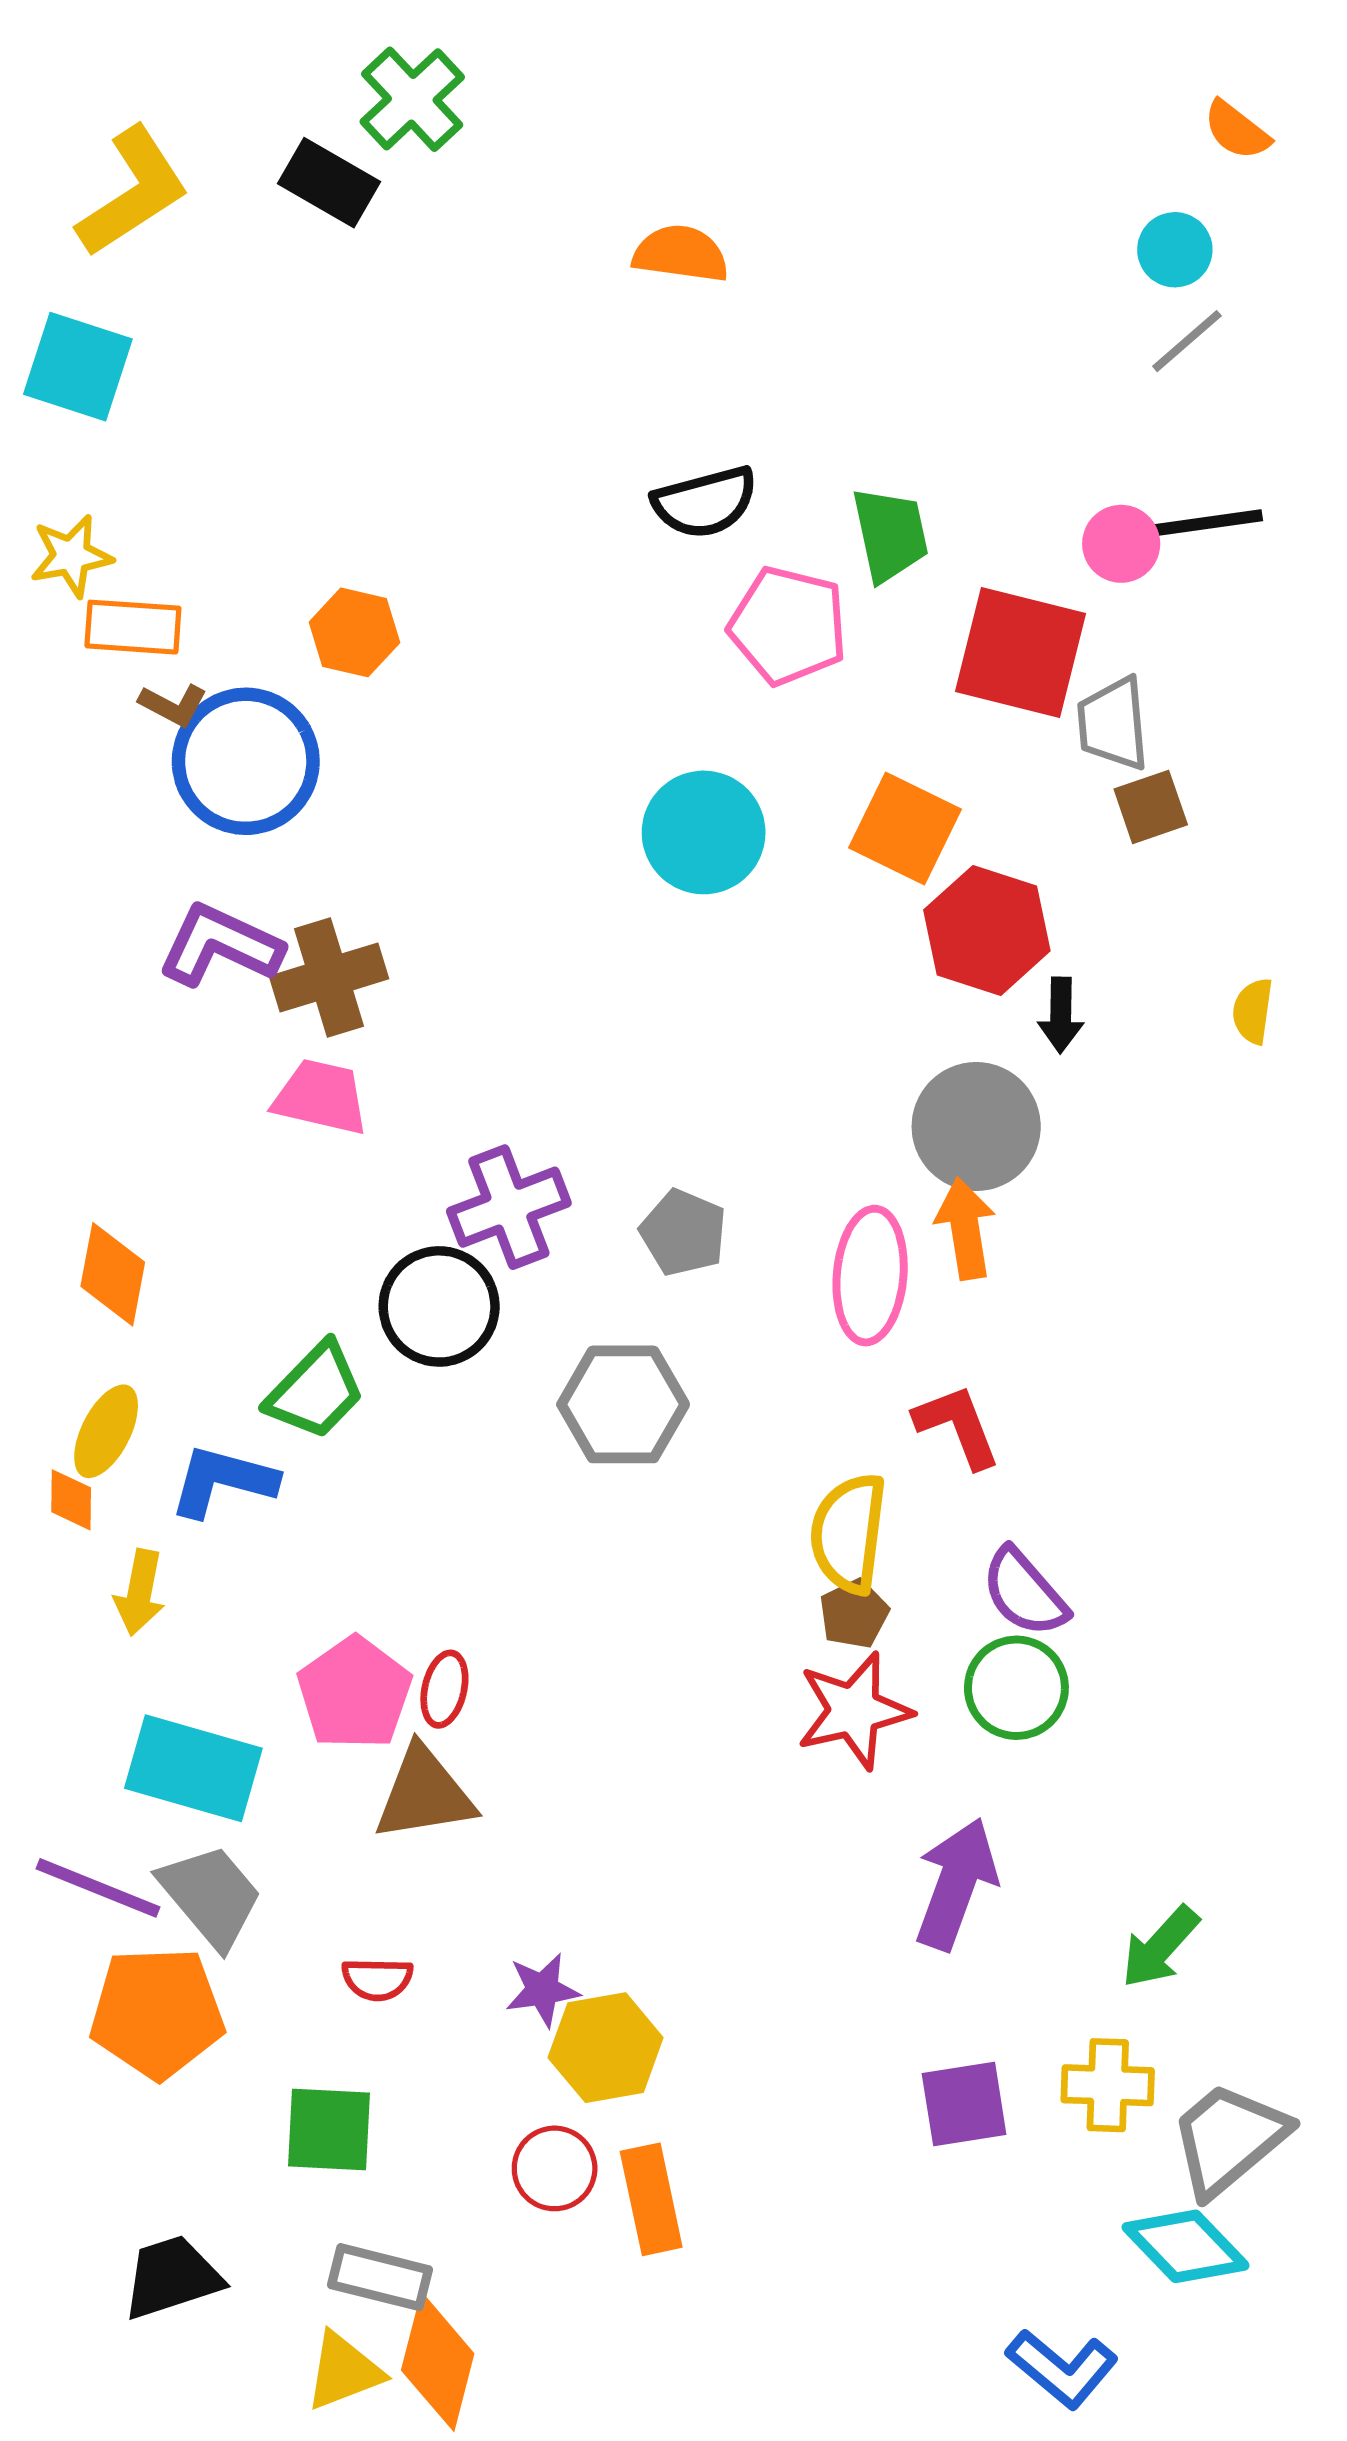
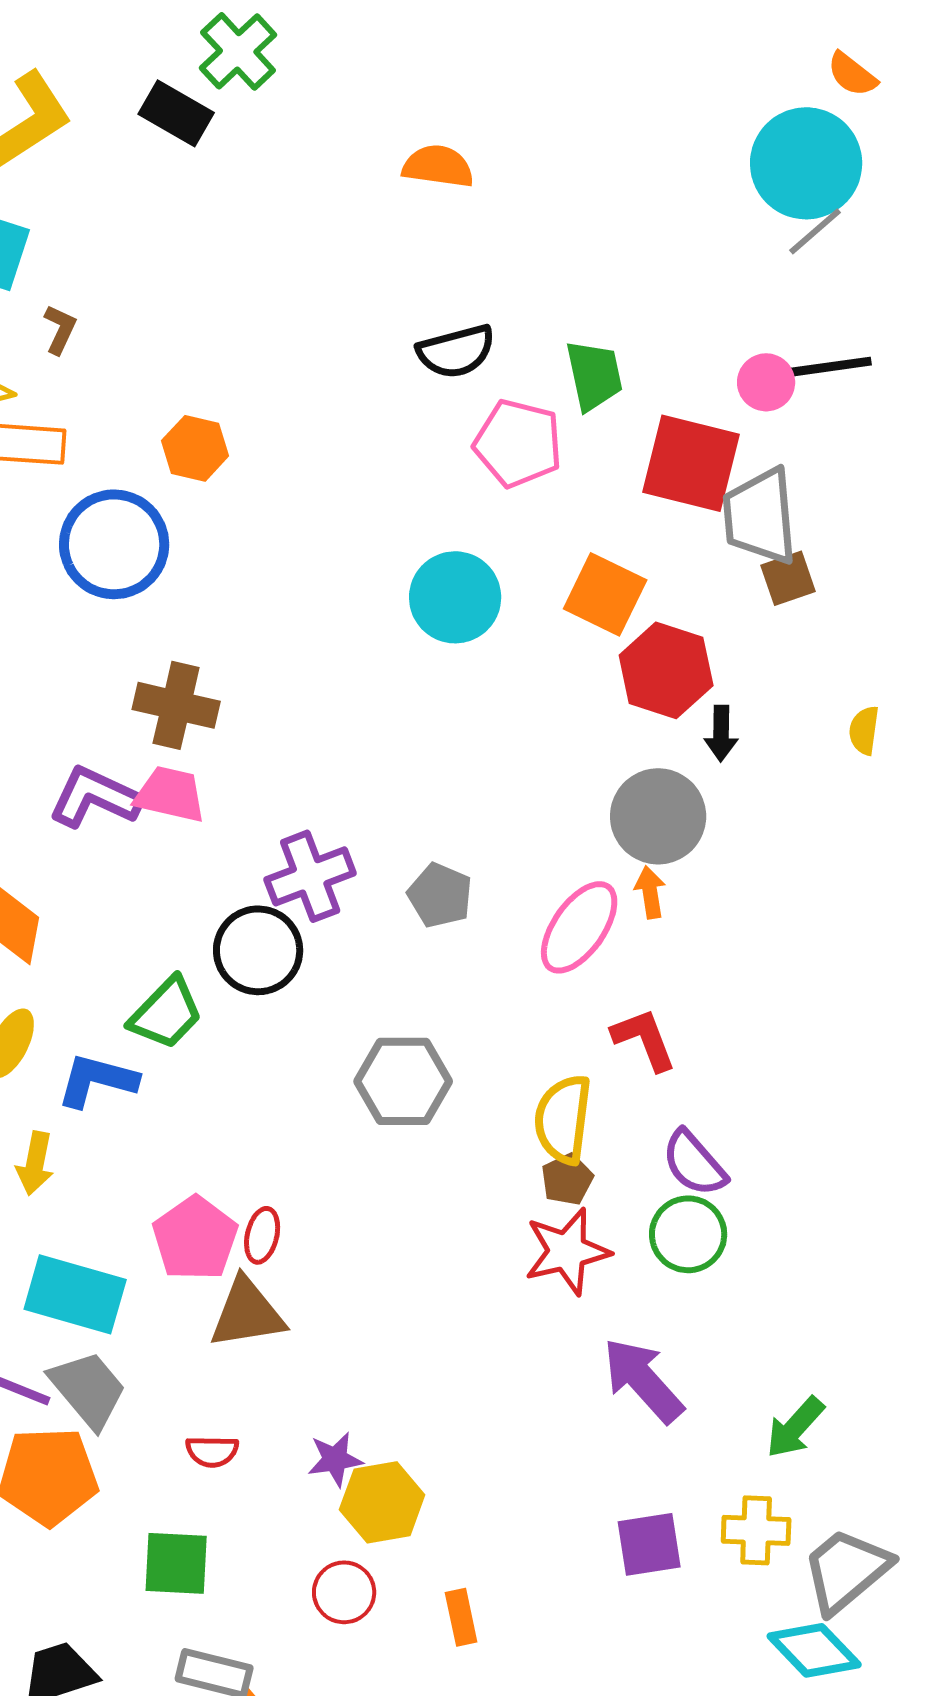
cyan circle: (1175, 250) -> (806, 163), size x2.0
brown L-shape: (173, 705) -> (60, 329), moved, turned -93
gray trapezoid: (1113, 724) -> (760, 516), size x1.4
purple L-shape: (220, 945) -> (95, 797), moved
brown cross: (329, 977) -> (176, 705), turned 30
orange arrow: (965, 1229) -> (650, 892), size x0.7
pink ellipse: (870, 1276) -> (579, 927), turned 30
gray hexagon: (623, 1404) -> (403, 1081), moved
purple arrow: (956, 1884) -> (643, 1380), turned -62
orange rectangle: (651, 2199) -> (461, 1617), moved, size x0.7

